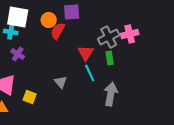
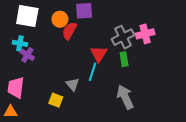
cyan cross: (11, 32) -> (20, 43), moved
cyan line: (90, 73) -> (93, 72), moved, turned 42
gray arrow: (111, 94) -> (125, 97), turned -35
yellow square: (30, 97) -> (56, 100), moved

